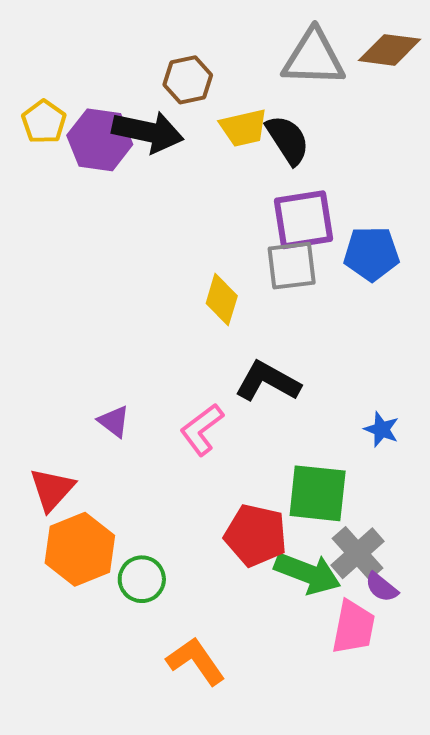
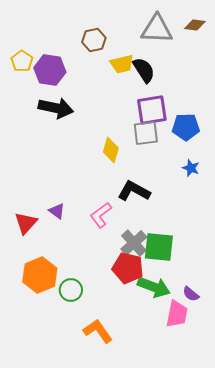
brown diamond: (389, 50) -> (195, 25), size x0.7
black arrow: (148, 132) -> (56, 108), moved
blue star: (381, 429) -> (191, 168), moved
red triangle: (52, 489) -> (26, 223), moved
gray cross: (358, 553) -> (134, 243), moved

